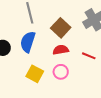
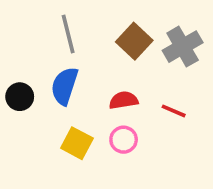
brown square: (61, 28) -> (134, 41), moved

